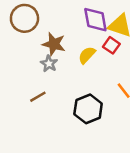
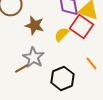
red square: (111, 45) -> (81, 26), size x1.6
gray star: (49, 64) -> (33, 57), moved, size x1.5

